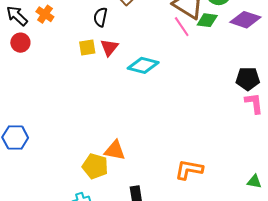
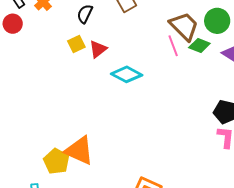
black semicircle: (100, 17) -> (85, 14), moved
yellow square: (87, 47) -> (76, 44), turned -30
orange triangle: (115, 150) -> (79, 150), size x1.4

